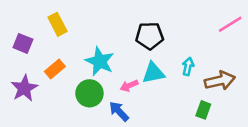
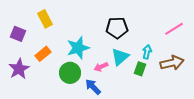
pink line: (230, 24) -> (174, 29), moved
cyan star: (100, 61) -> (78, 48), turned 30
cyan triangle: (153, 73) -> (120, 57), turned -30
green rectangle: (203, 110) -> (140, 69), moved

